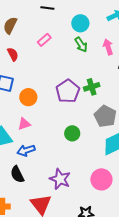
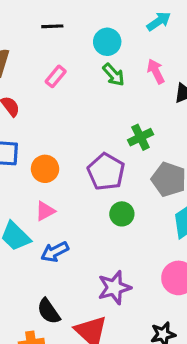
purple pentagon: (68, 91) -> (106, 172), moved
black semicircle: (17, 174) -> (49, 311), moved
purple star: (60, 179) -> (114, 288), turned -30

